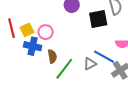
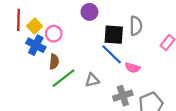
yellow square: (27, 30) -> (35, 26), turned -32
blue line: (104, 57) -> (112, 54), moved

